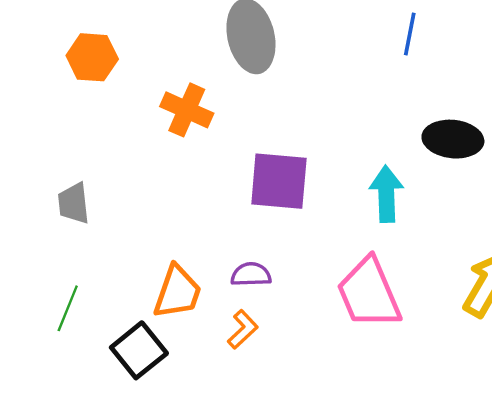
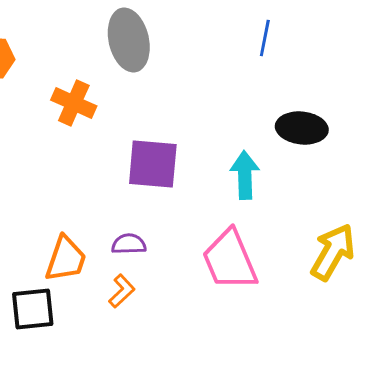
black square: (139, 350) -> (33, 309), turned 33

